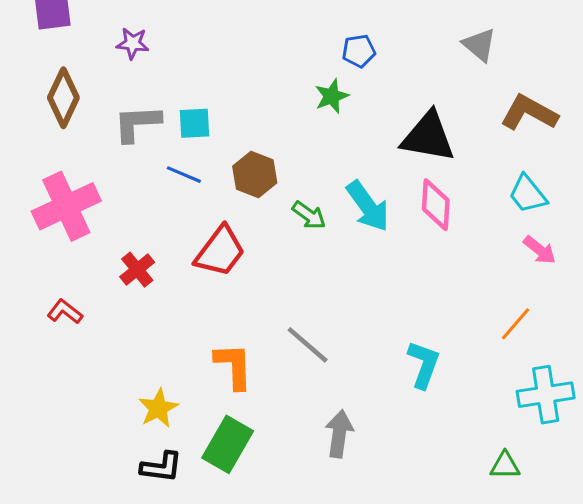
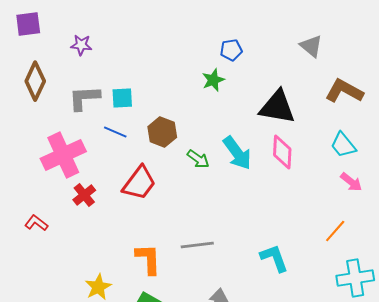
pink cross: (66, 206) -> (63, 155), moved
gray line: (308, 345) -> (197, 245), turned -48
cyan L-shape: (424, 364) -> (274, 258), turned -40

